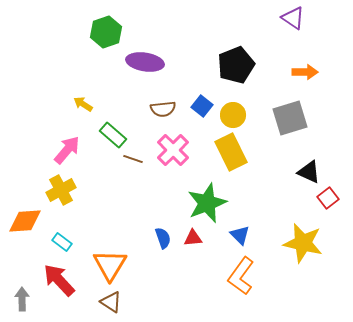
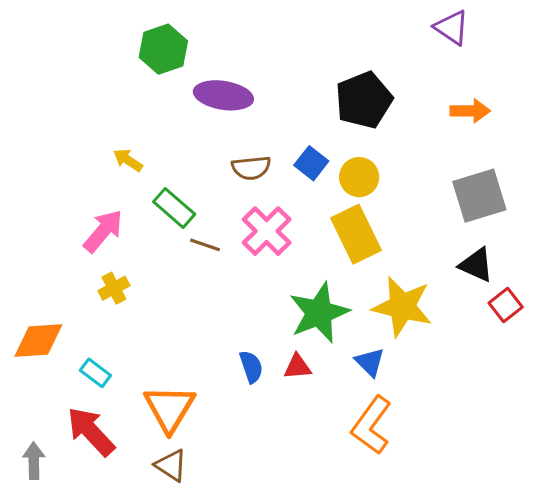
gray square: (290, 118) -> (479, 196), moved
yellow cross: (61, 190) -> (114, 288), moved, size x0.7
yellow star: (303, 243) -> (402, 307), moved

